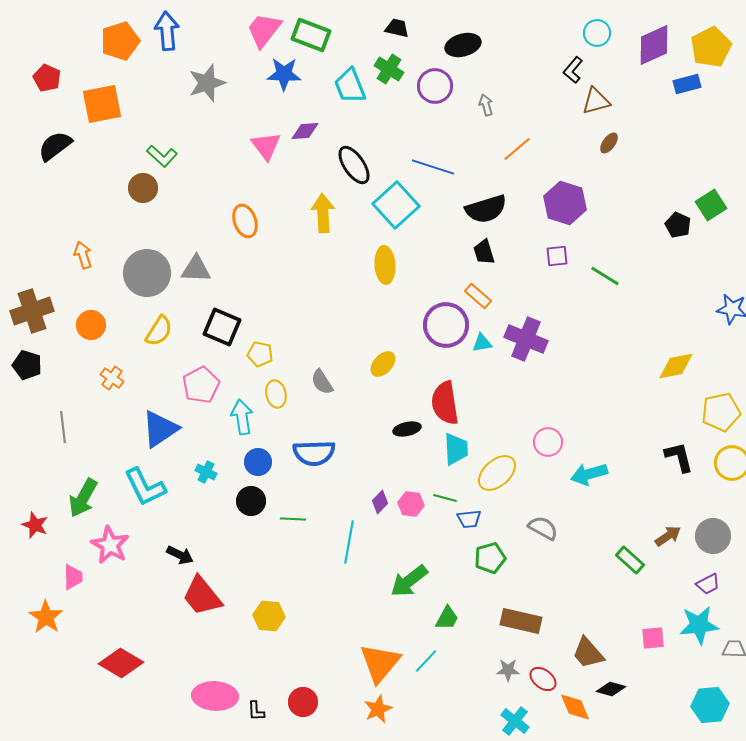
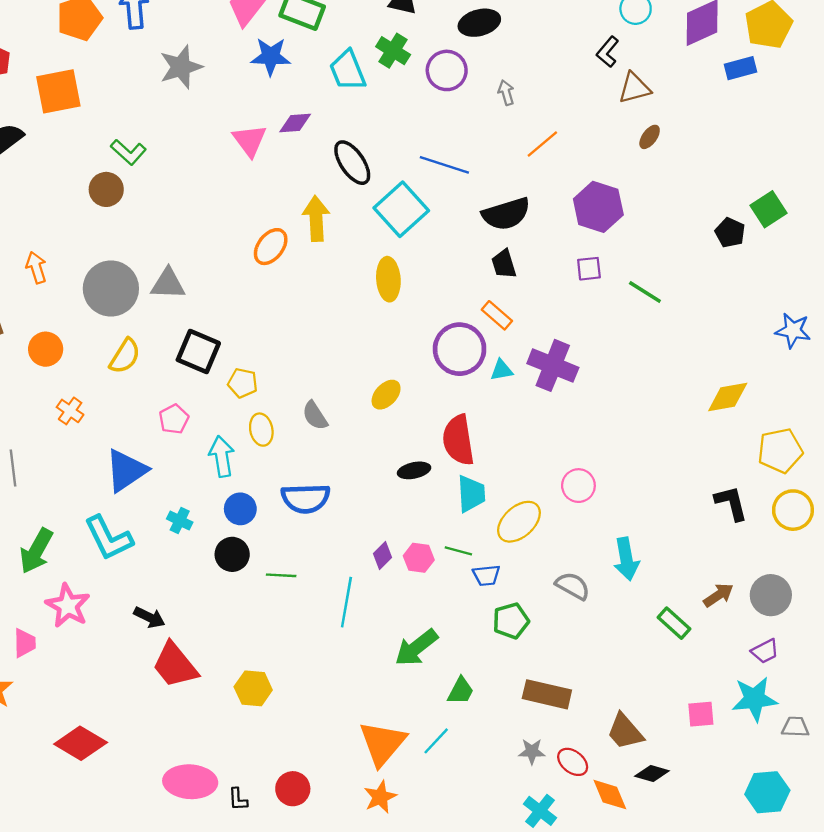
orange ellipse: (245, 221) -> (271, 247), moved, turned 56
pink pentagon: (201, 385) -> (174, 419), size x0.7
cyan arrow: (589, 474) -> (626, 559), moved, turned -84

